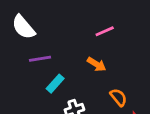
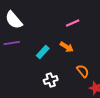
purple line: (40, 59) -> (12, 43), moved
cyan rectangle: (55, 84) -> (43, 52), moved

